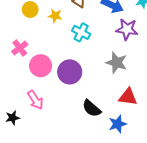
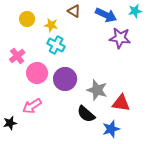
cyan cross: (81, 32) -> (56, 45), moved
gray star: (117, 63) -> (97, 90), moved
pink arrow: (35, 100) -> (32, 106), turned 90

